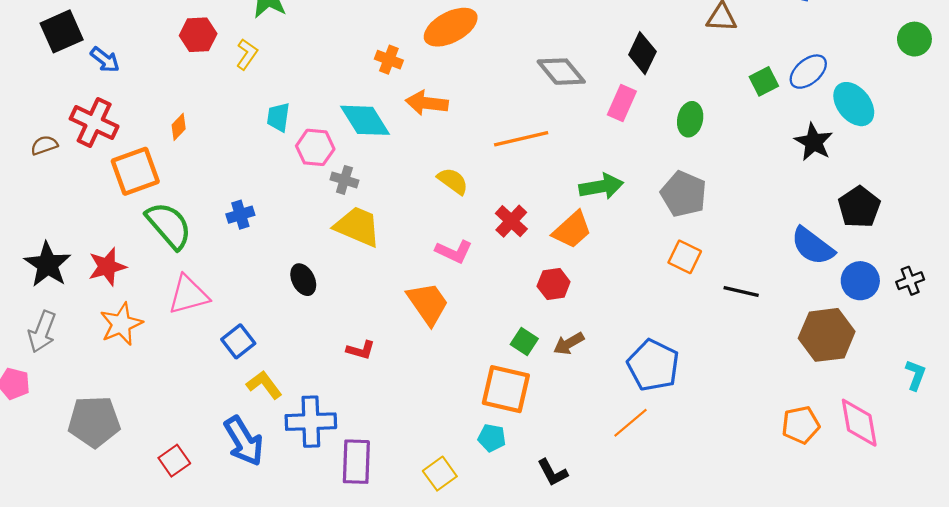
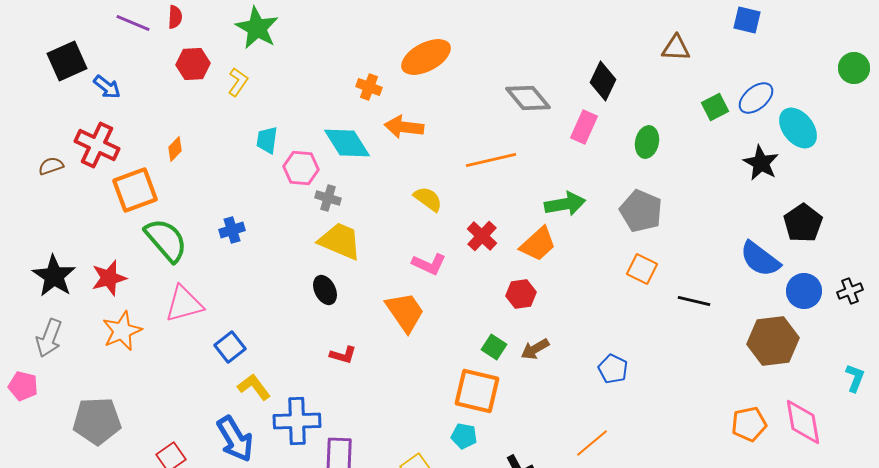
black ellipse: (303, 280) -> (325, 290), moved
blue pentagon: (653, 365) -> (613, 369), size x0.6
orange line: (631, 423) -> (592, 443), moved

